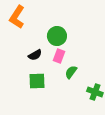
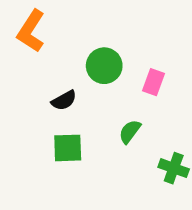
pink rectangle: (59, 56) -> (154, 82), moved

